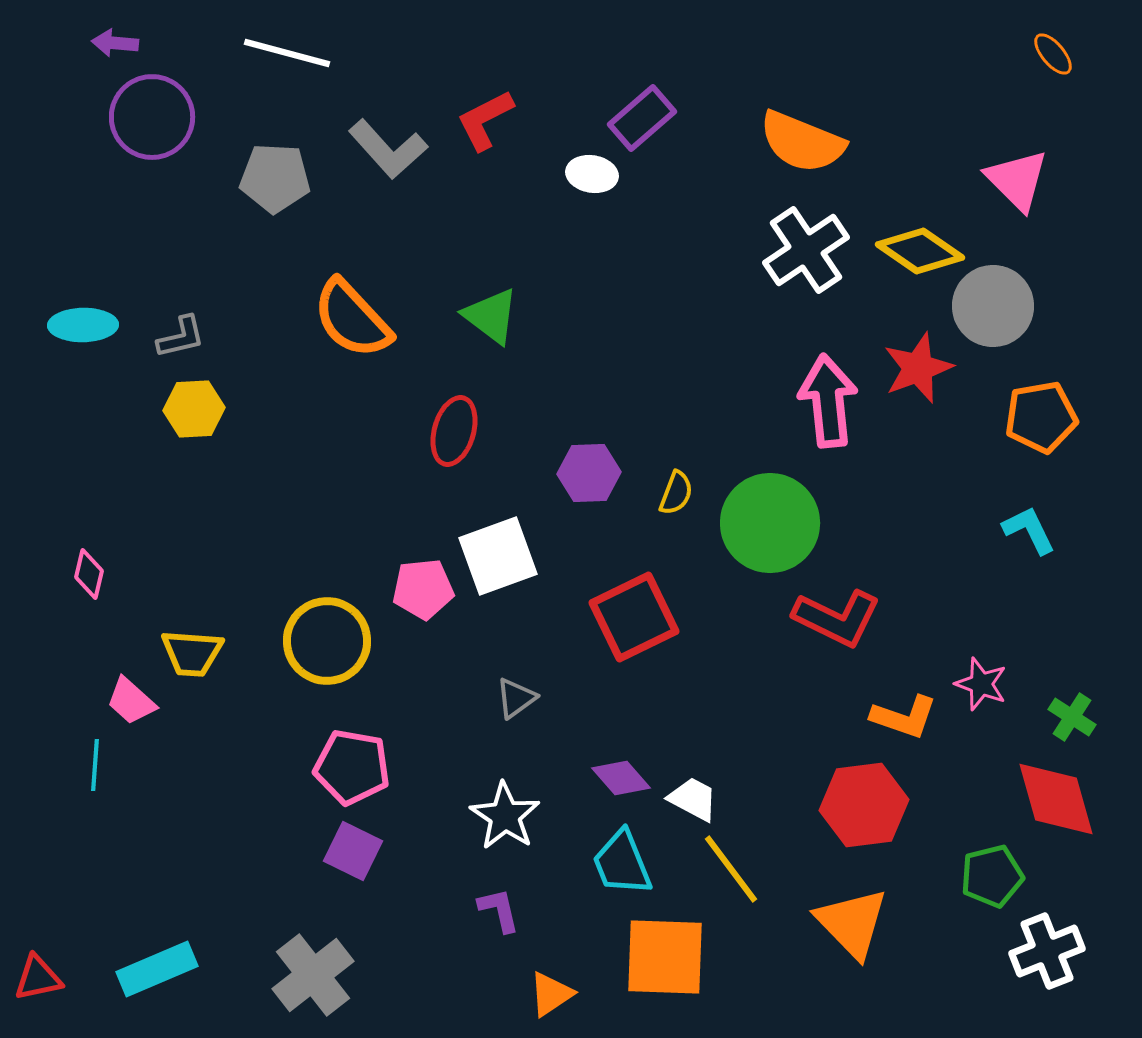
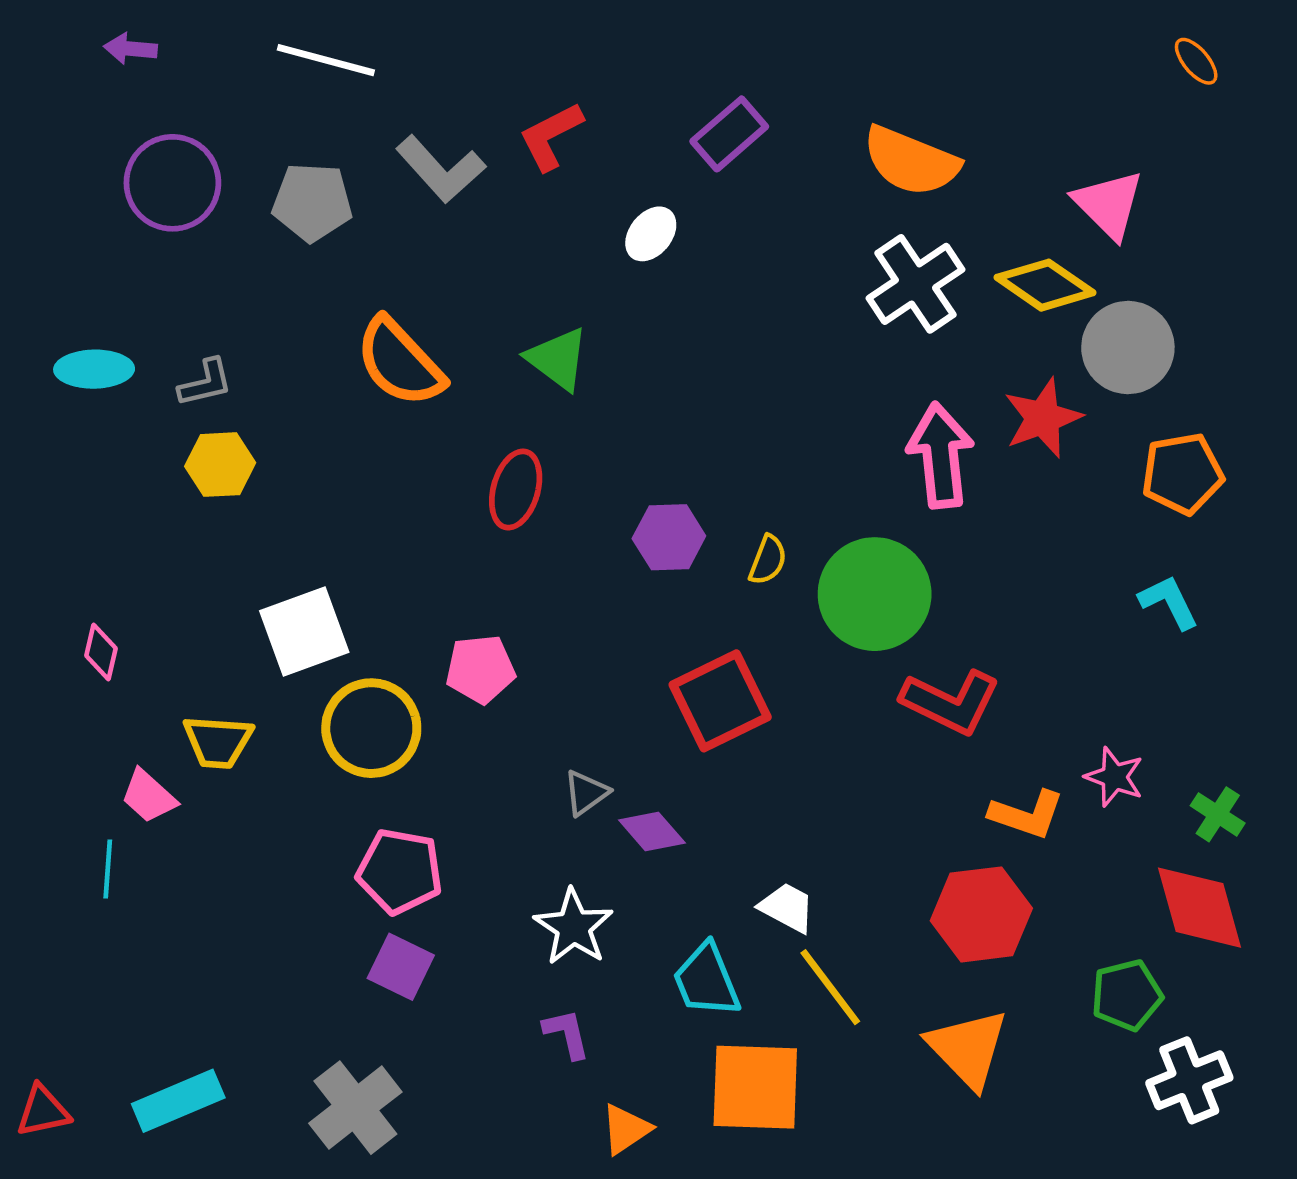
purple circle: (152, 117) -> (172, 183), moved
white ellipse: (592, 174) -> (651, 234), moved, turned -60
pink triangle: (1017, 180) -> (1109, 204), moved
white square: (498, 556) -> (304, 632), moved
purple diamond: (621, 778) -> (652, 831), moved

